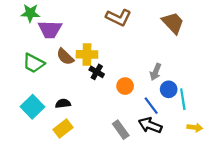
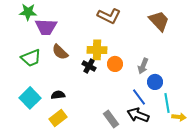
yellow cross: (87, 54) -> (97, 50), moved
green trapezoid: (34, 63) -> (31, 58), turned -50
orange circle: (125, 86) -> (115, 64), moved
cyan line: (183, 99) -> (167, 103), moved

